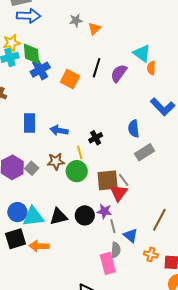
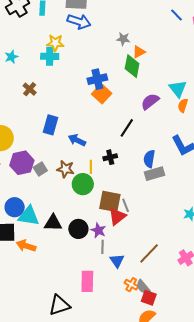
green diamond: (32, 54) -> (132, 66), moved
black line: (97, 68) -> (127, 128), moved
blue cross: (40, 70) -> (97, 79), moved
gray rectangle: (145, 152) -> (155, 174), moved
gray semicircle: (116, 250) -> (143, 287), moved, turned 119

